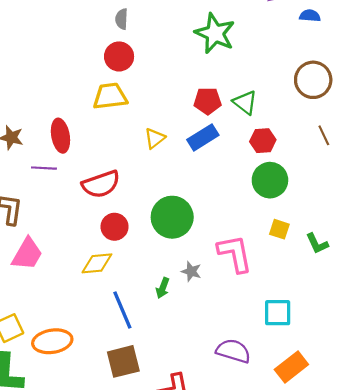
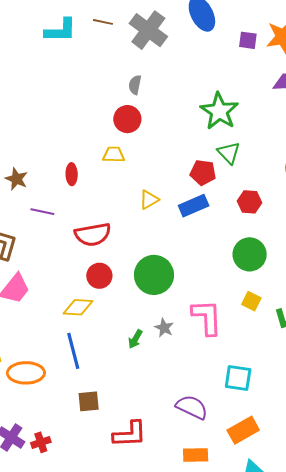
yellow trapezoid: (110, 96) -> (114, 155), size x0.7
green triangle: (245, 102) -> (229, 153), moved
red ellipse: (60, 136) -> (72, 174), moved, size x0.7
red hexagon: (263, 141) -> (249, 202), moved
blue line: (122, 310) -> (73, 351), moved
brown square: (123, 361) -> (89, 401), size x0.7

